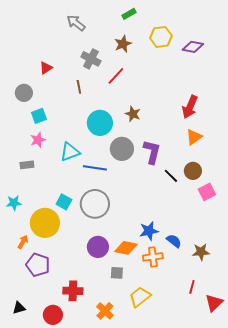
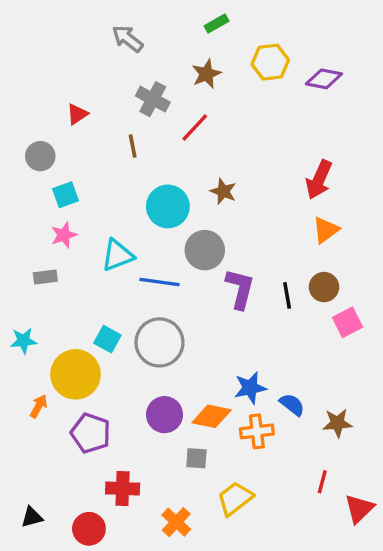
purple L-shape: (152, 152) -> (240, 289), moved
black line: (171, 176) -> (287, 295), turned 35
purple pentagon: (38, 265) -> (91, 433), moved

